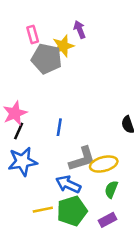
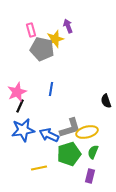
blue line: (59, 127) -> (51, 89), moved
blue arrow: (68, 184) -> (49, 135), moved
green pentagon: (72, 211) -> (69, 154), moved
purple rectangle: (108, 220) -> (90, 176), turned -48

